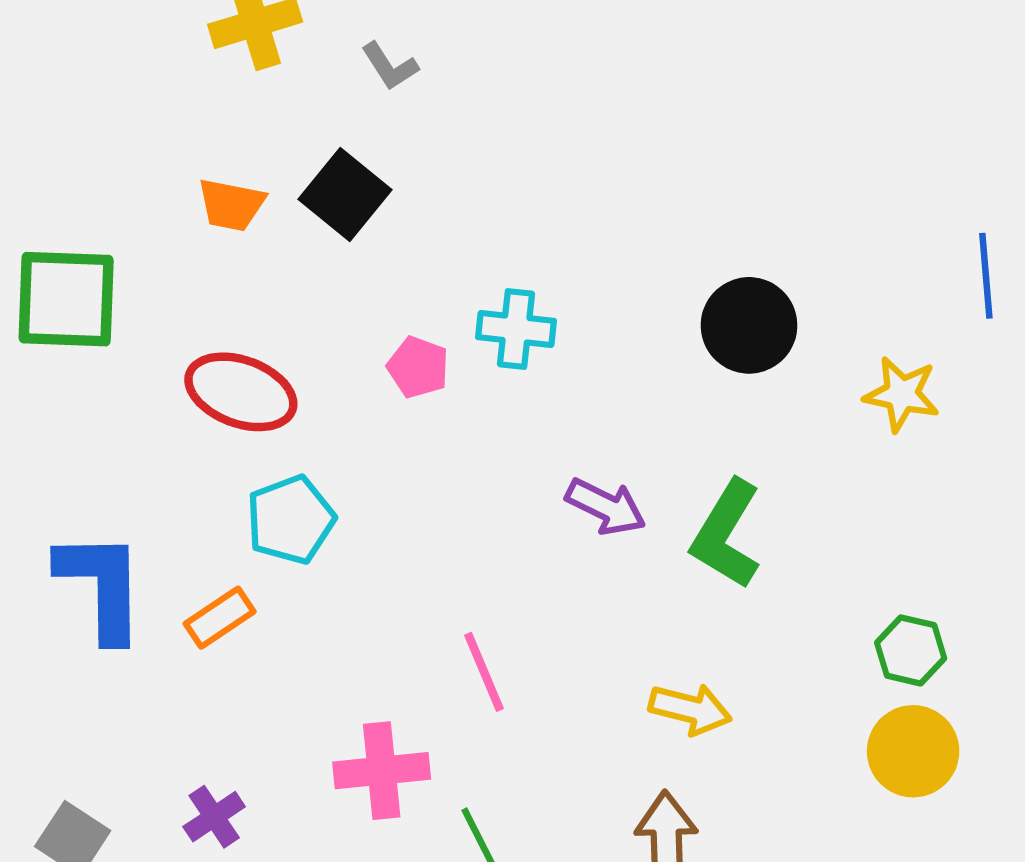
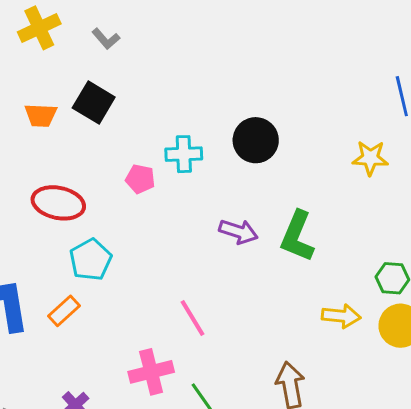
black circle: (749, 325) -> (256, 140), moved
yellow arrow: (690, 709) -> (341, 316), moved

